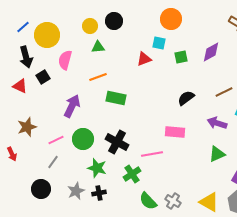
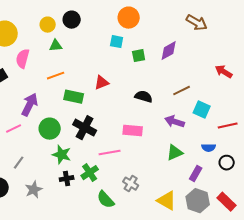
red triangle: (144, 59) -> (102, 83), moved
black semicircle: (186, 98) -> (144, 97), turned 54
green circle: (83, 139) -> (50, 129), moved
pink line: (56, 140) -> (14, 129), moved
black cross: (117, 142) -> (85, 128), moved
gray line: (53, 162) -> (19, 163), moved
green star: (97, 168) -> (62, 155), moved
black cross: (99, 193) -> (67, 179), moved
gray cross: (173, 201) -> (131, 184), moved

